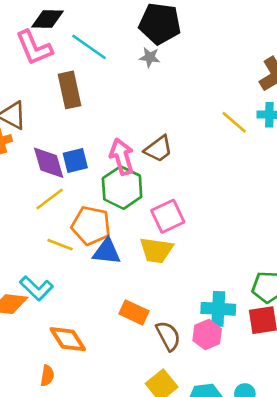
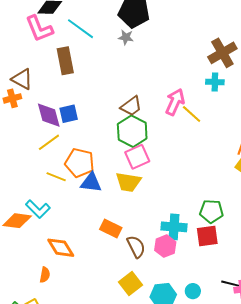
yellow line: (234, 122) -> (192, 114), moved
pink arrow: (122, 157) -> (175, 102), moved, turned 40
green hexagon: (122, 188) -> (132, 131), moved

